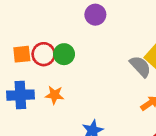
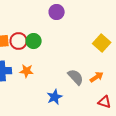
gray semicircle: (140, 66) -> (76, 77), moved

